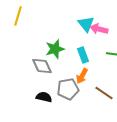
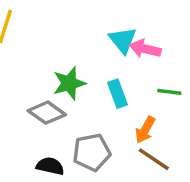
gray diamond: (42, 66) -> (47, 113), turned -30
orange arrow: (82, 76) -> (145, 130), moved

